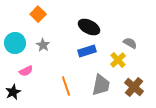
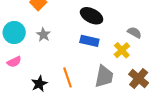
blue rectangle: (87, 51) -> (89, 41), turned 30
pink semicircle: (26, 71) -> (14, 62), moved
black star: (13, 92) -> (39, 84), moved

